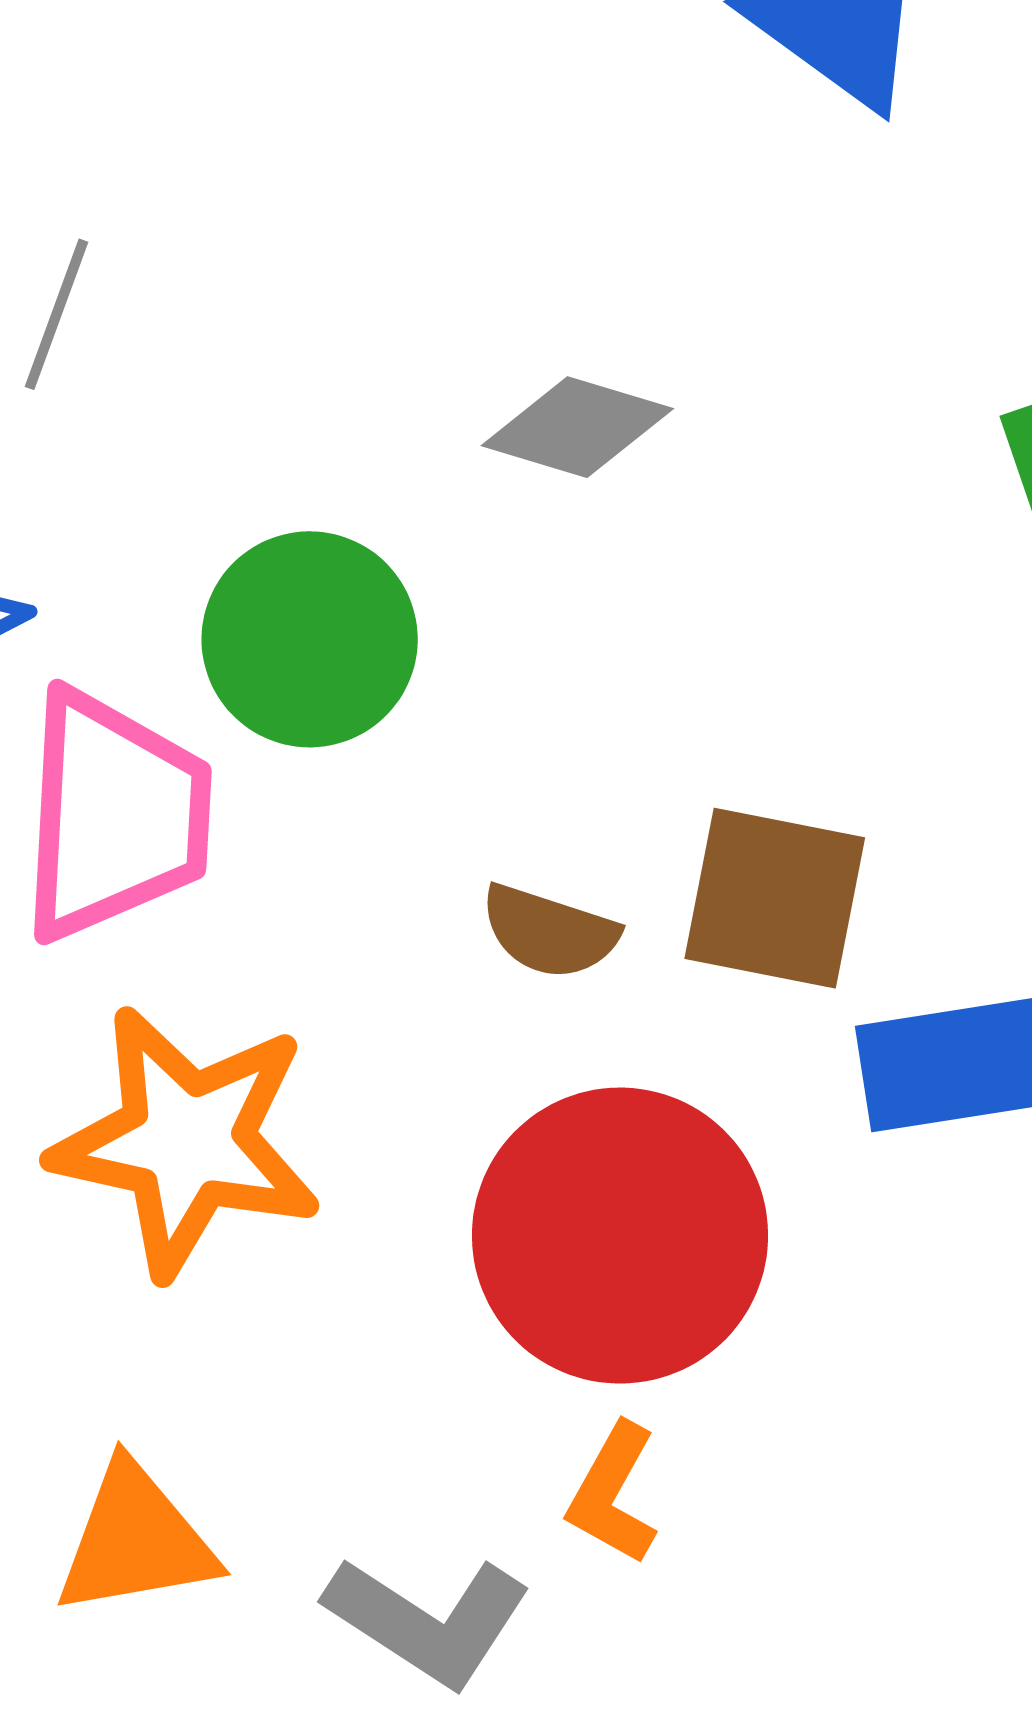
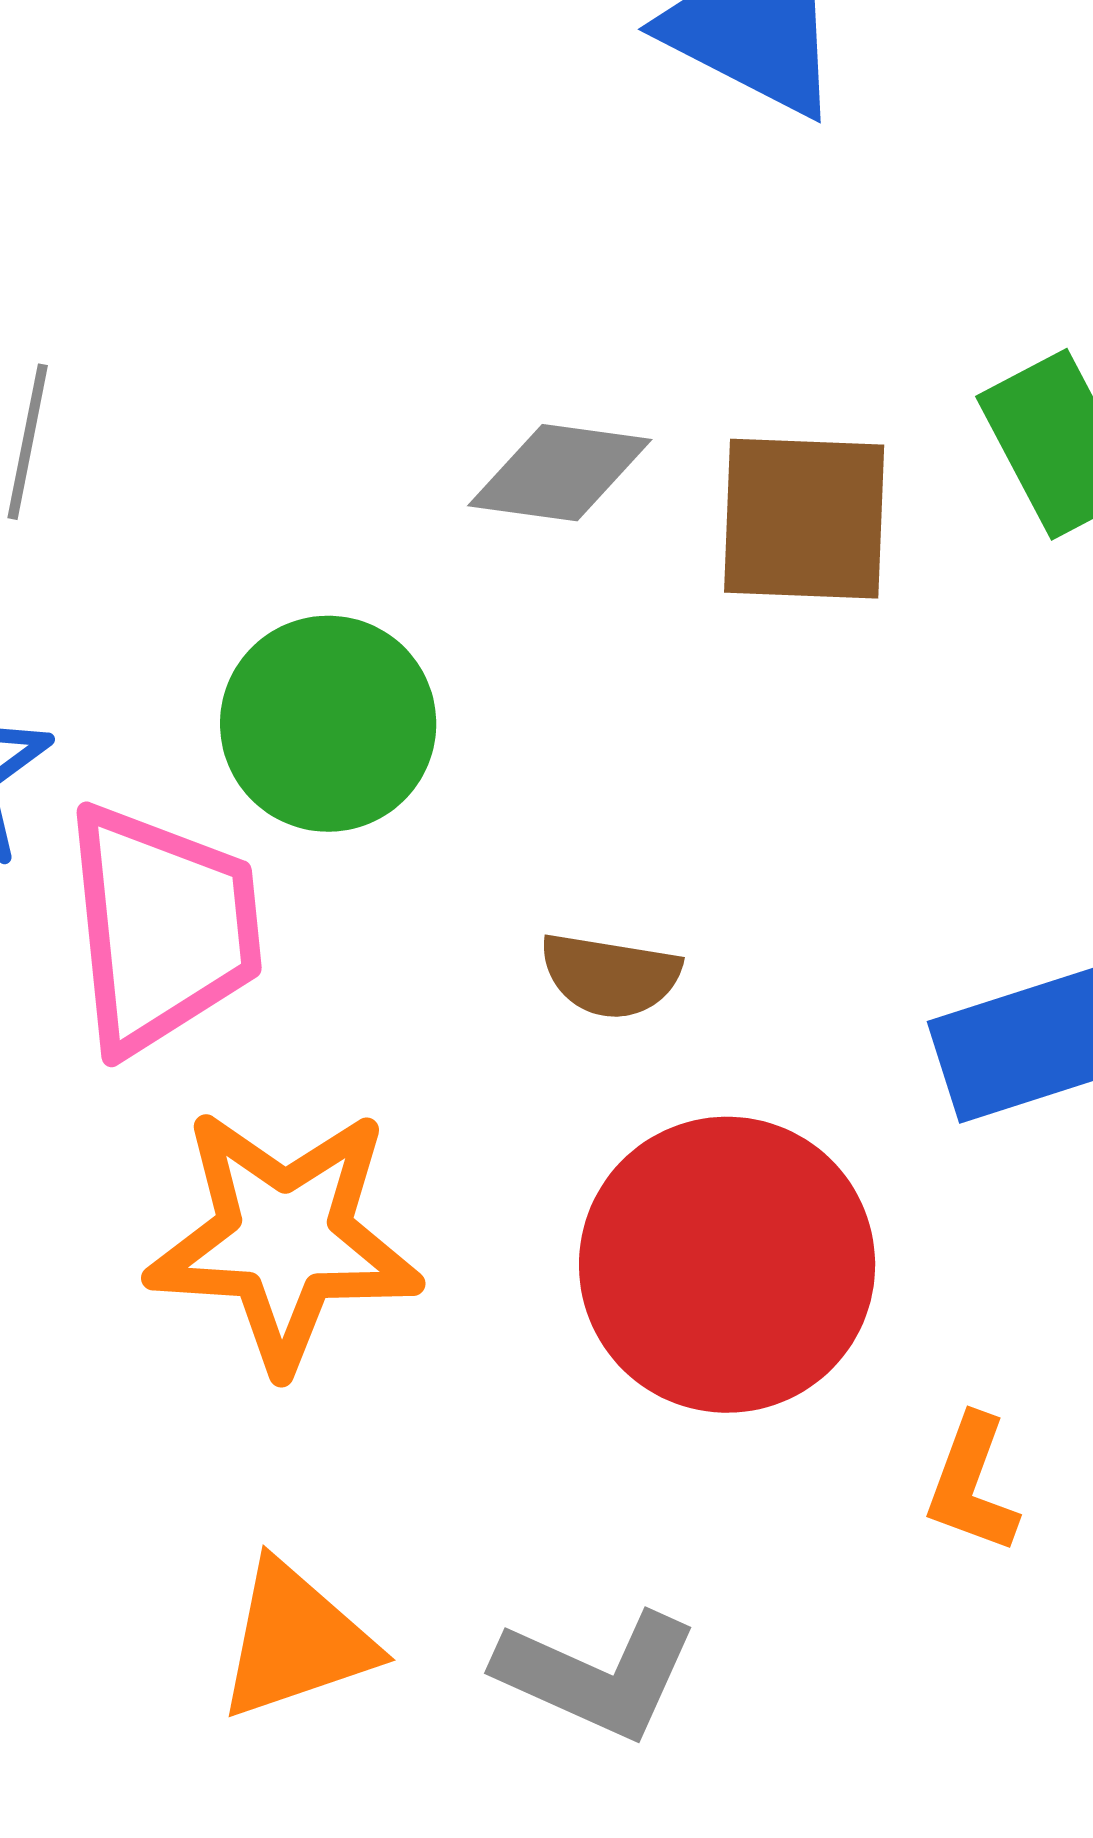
brown square: (775, 898) -> (804, 519), moved
orange L-shape: (613, 1494) -> (972, 1484), moved

